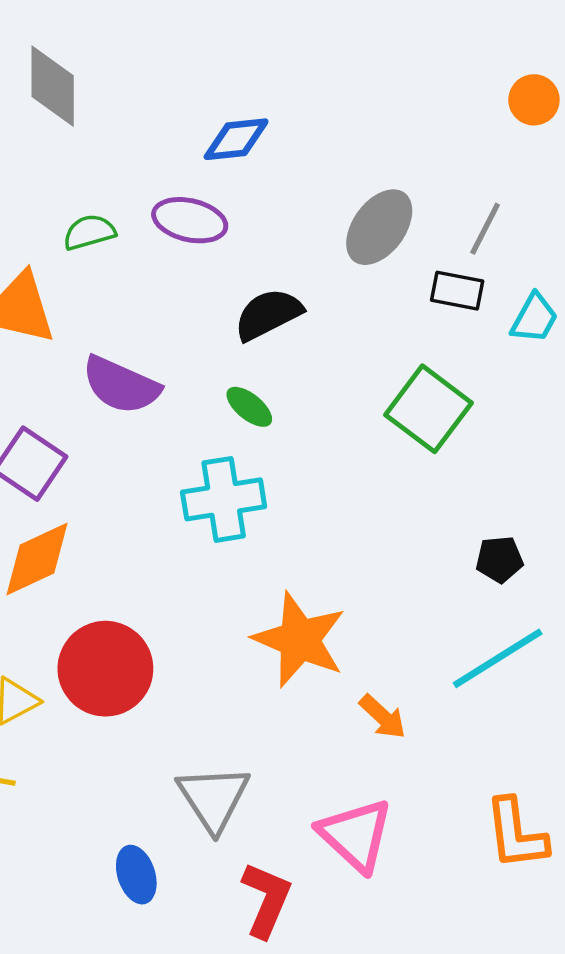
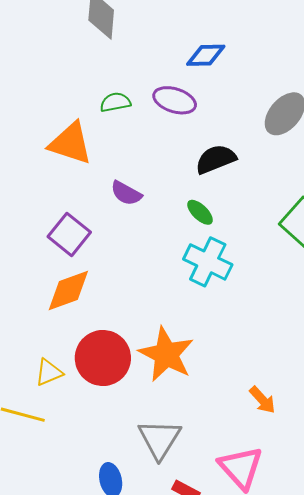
purple semicircle: (121, 385) -> (126, 193), size x0.7
cyan cross: (224, 499) -> (208, 262), moved, turned 30
orange star: (299, 640) -> (166, 354), moved

